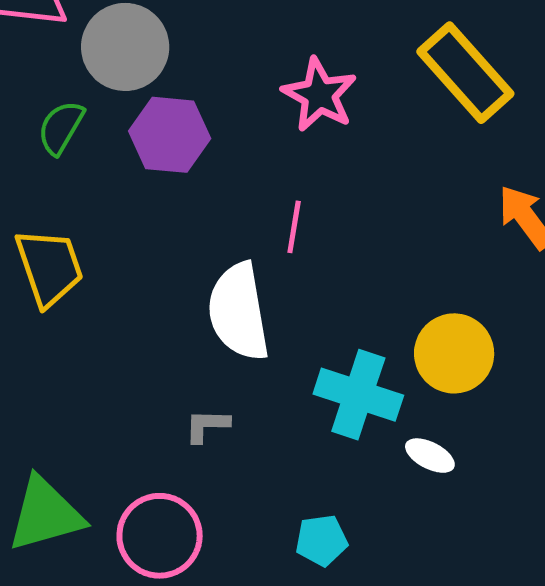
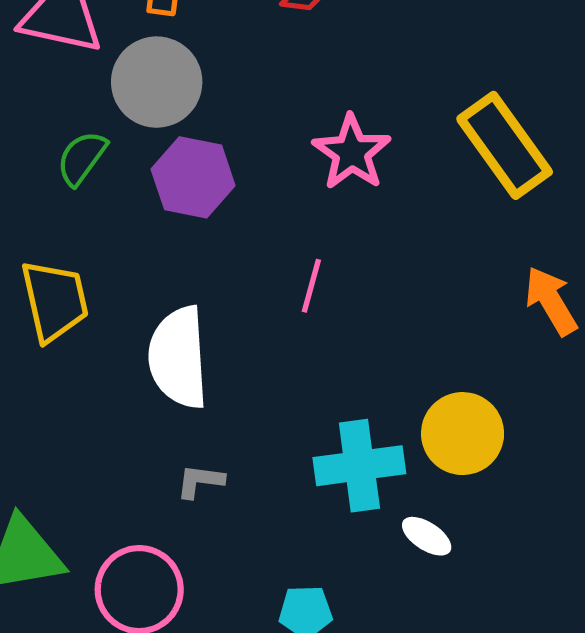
white semicircle: (239, 312) -> (178, 358), moved
cyan cross: (358, 395) -> (359, 466), turned -32

